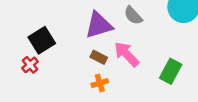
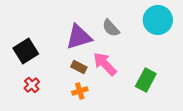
red cross: (30, 65) -> (32, 85), moved

